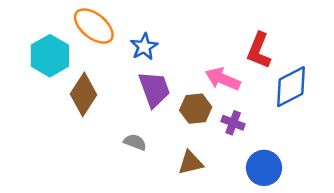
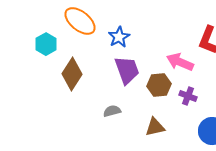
cyan hexagon: (50, 56) -> (46, 44), size x0.7
gray semicircle: (135, 142) -> (112, 111), turned -36

